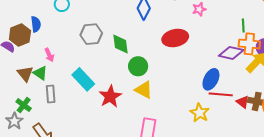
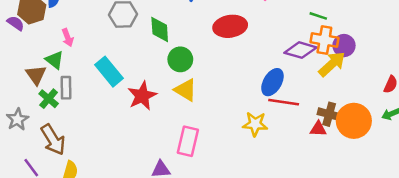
green line: (243, 25) -> (318, 16), turned -72
brown triangle: (25, 74) -> (36, 75), moved
red triangle: (243, 102) -> (318, 129), moved, turned -40
green cross: (24, 105) -> (49, 99), moved
yellow star: (200, 113) -> (255, 124), turned -30

